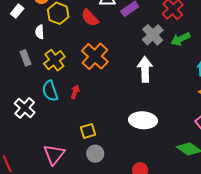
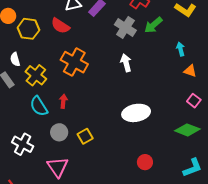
white semicircle: (40, 32) -> (15, 59), moved
white arrow: (145, 69) -> (126, 63), size x0.7
white cross: (25, 108) -> (23, 144), moved
gray circle: (95, 154) -> (59, 132), moved

